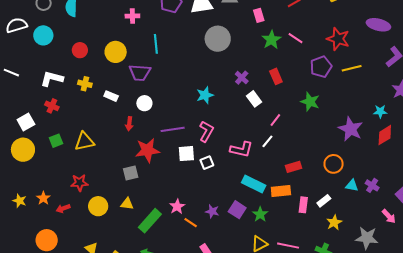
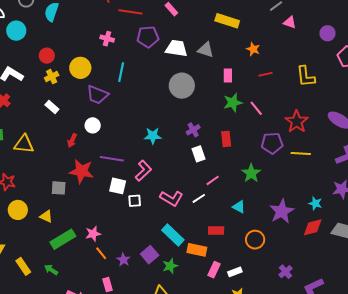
yellow cross: (85, 84) -> (52, 77), moved, turned 32
white rectangle: (111, 96) -> (52, 107), moved
cyan triangle: (352, 185) -> (239, 207), moved
purple star: (212, 211) -> (123, 260), moved

